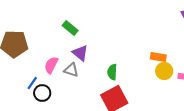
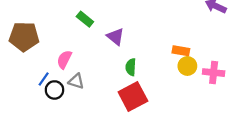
purple triangle: (80, 53) -> (115, 37), moved
gray triangle: (71, 70) -> (76, 81), moved

